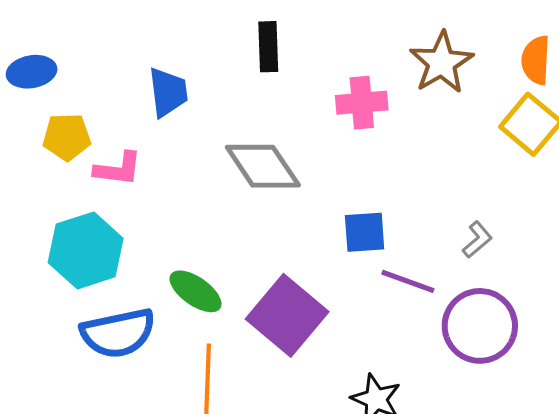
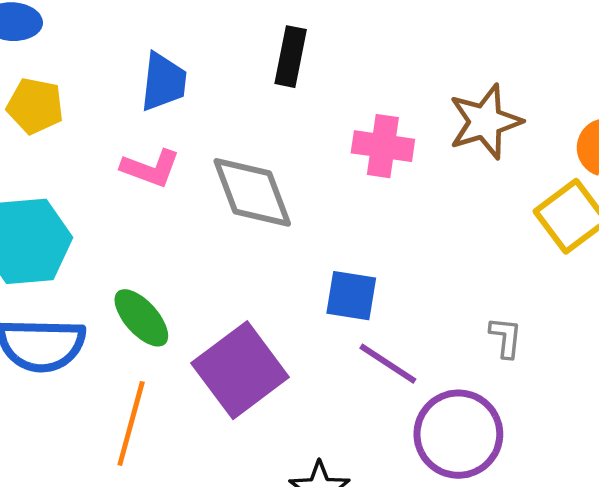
pink L-shape: (118, 169) -> (150, 168), moved
gray L-shape: (477, 240) -> (506, 337), moved, turned -57

